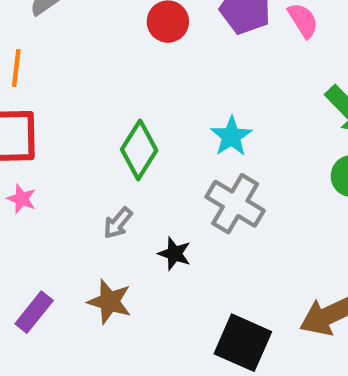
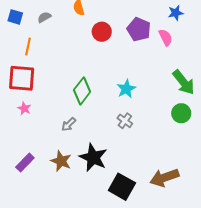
gray cross: (235, 204) -> (125, 121), size x0.6
black star: (174, 254) -> (93, 157), moved, size x1.8

